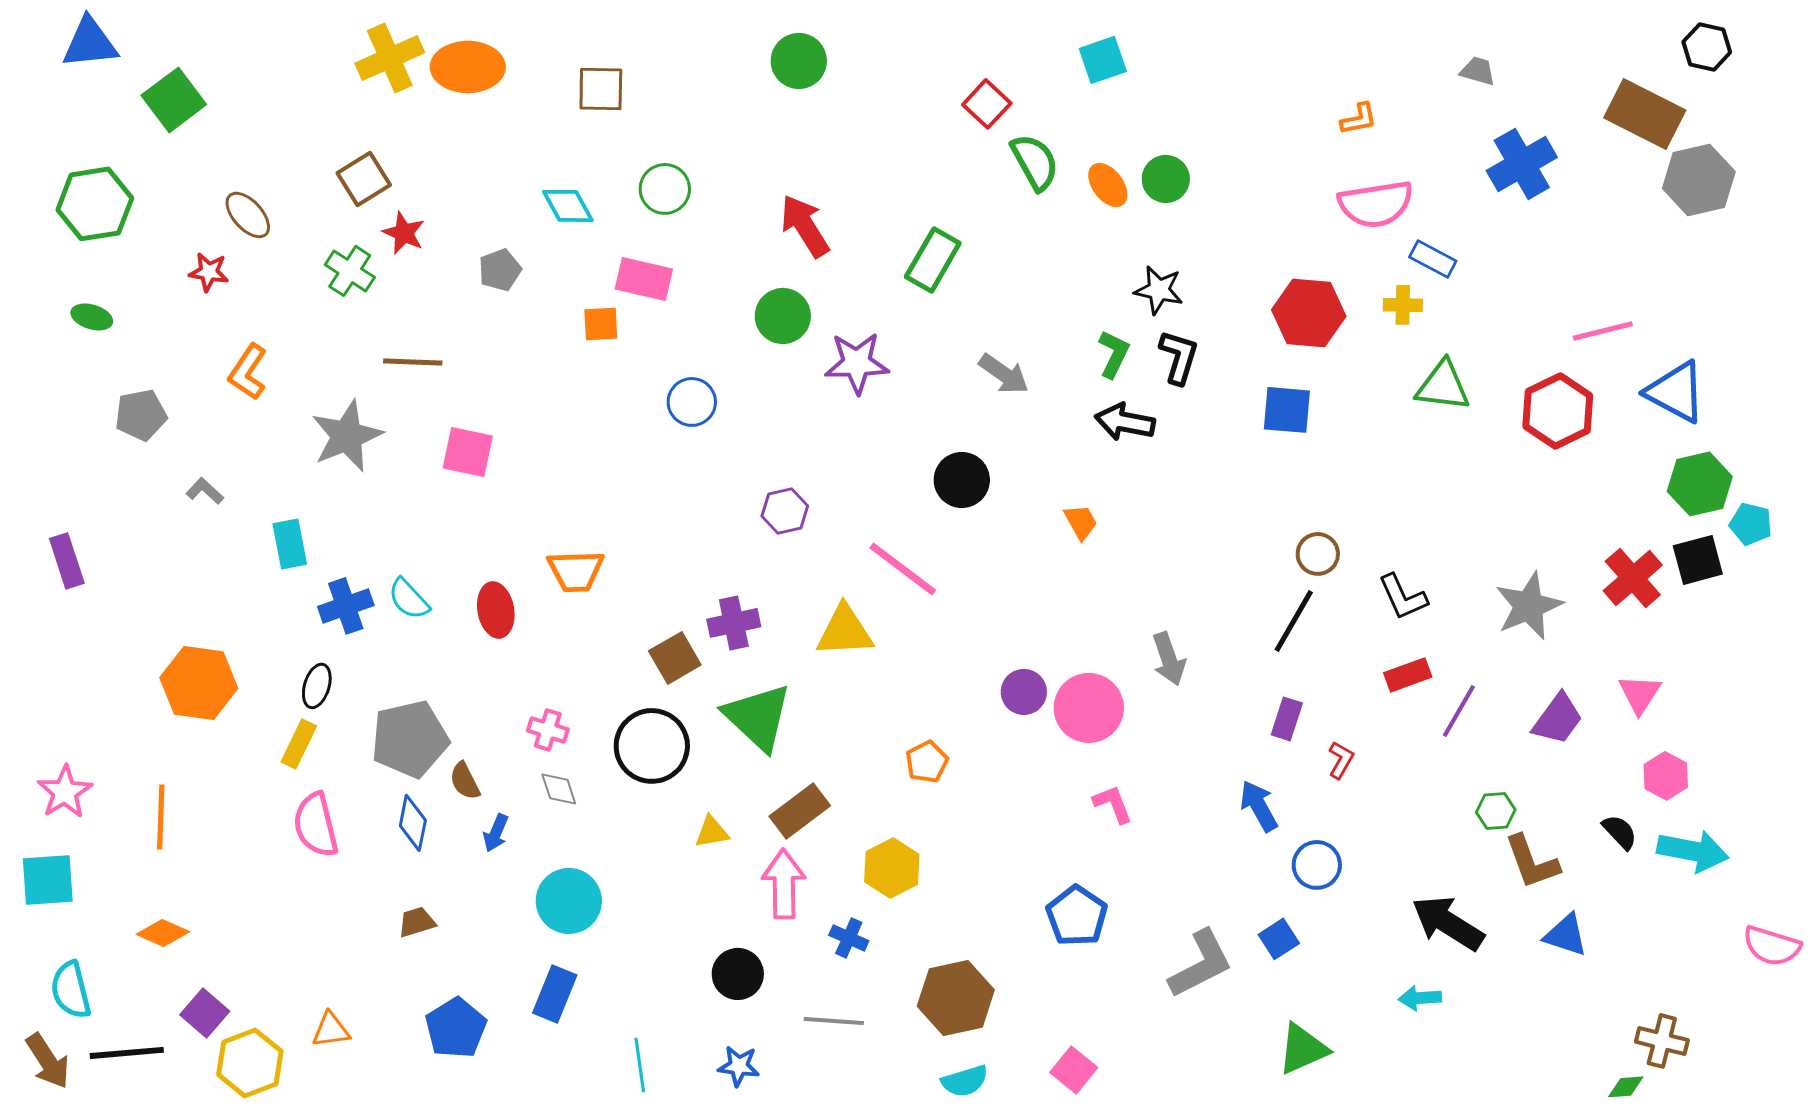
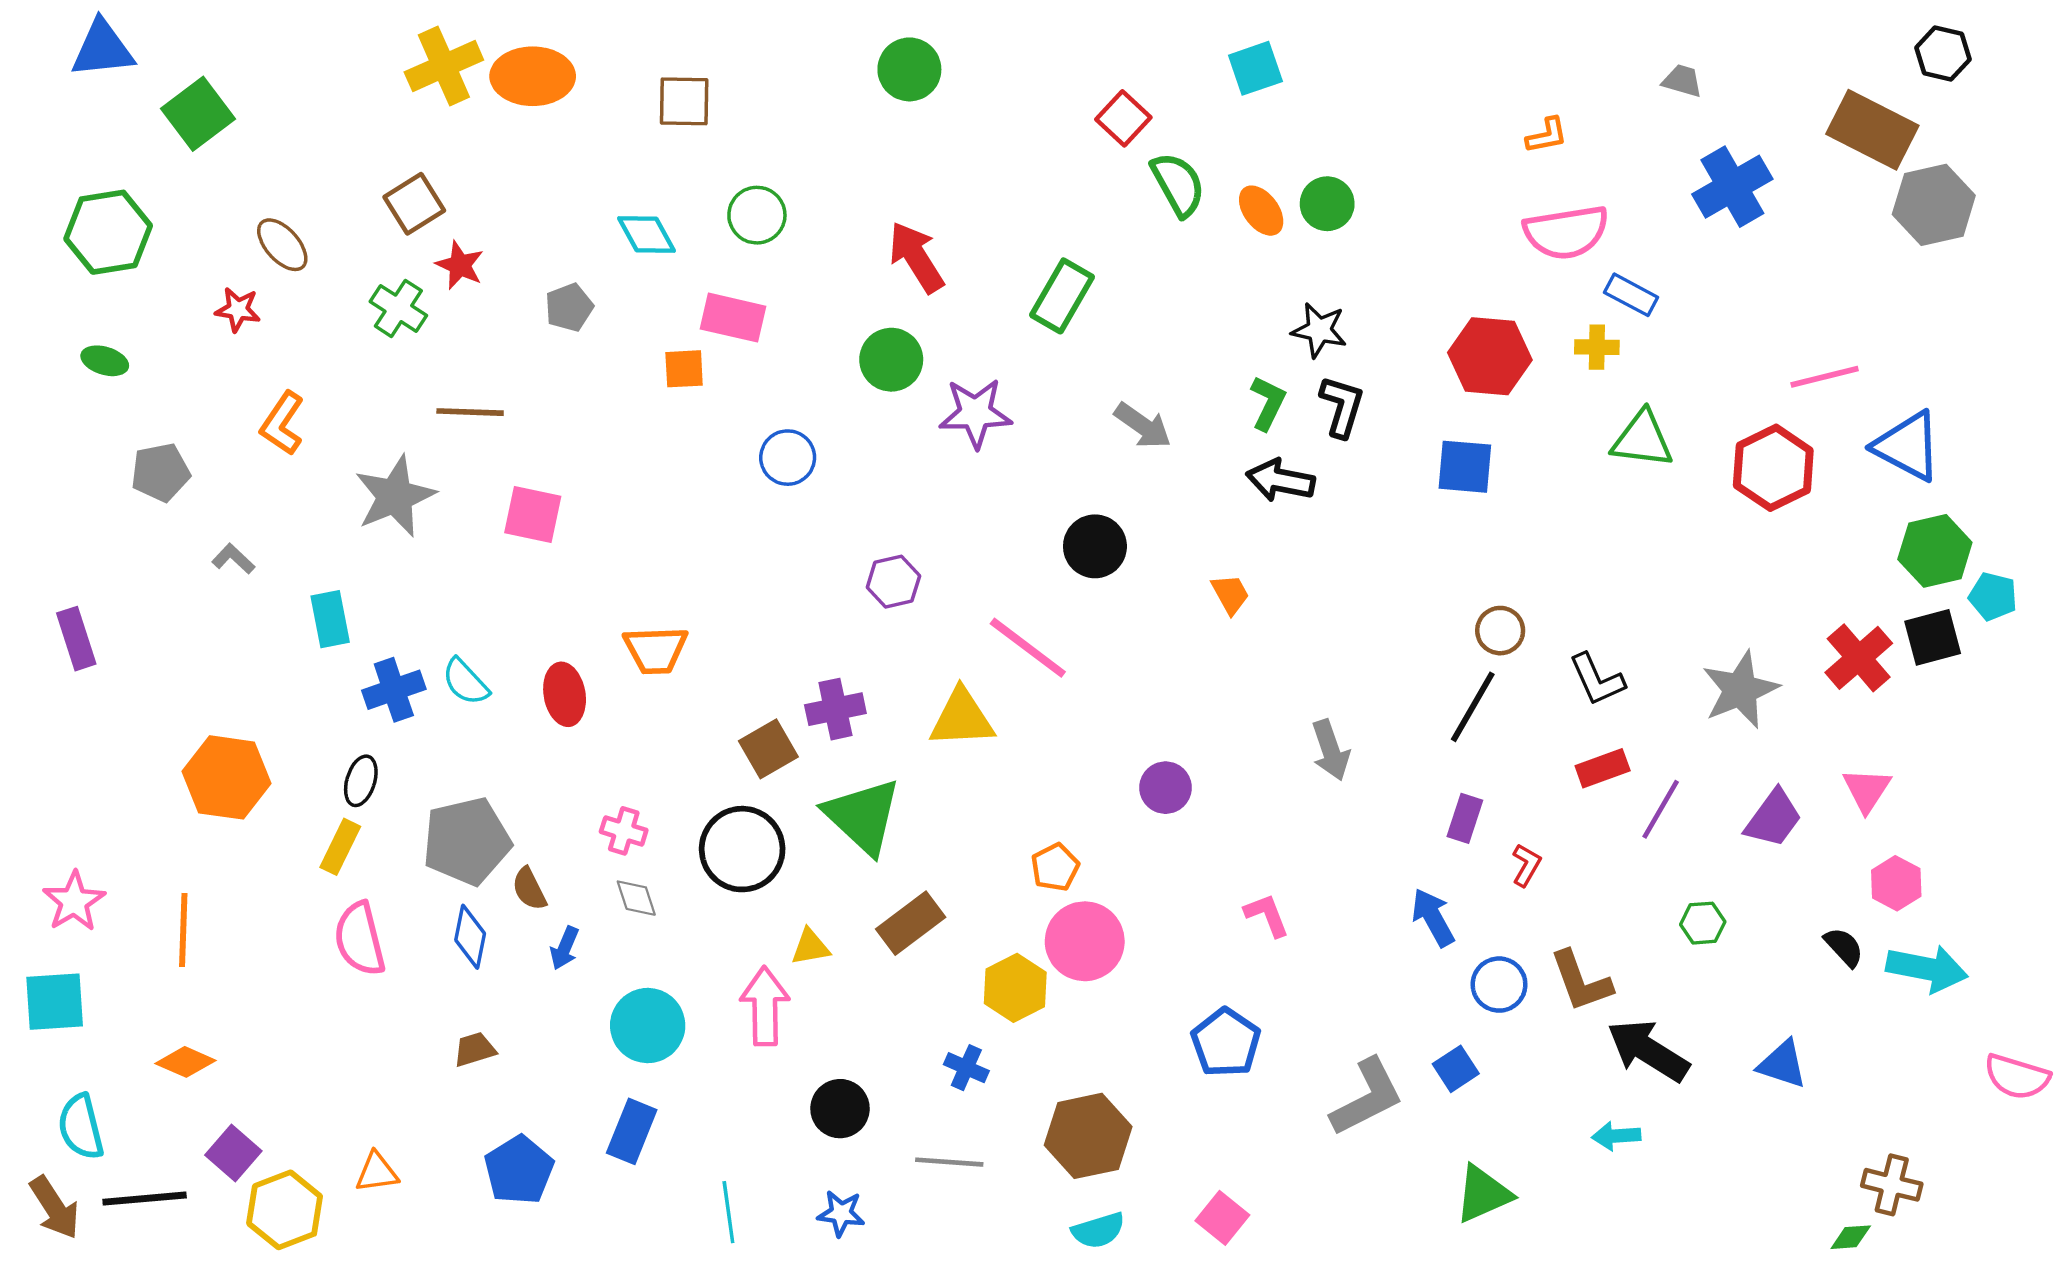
pink circle: (1089, 708) -> (1085, 941), moved
brown L-shape: (1532, 862) -> (1581, 981), moved
pink arrow: (784, 884) -> (765, 1006), moved

